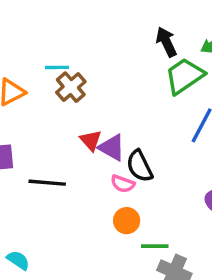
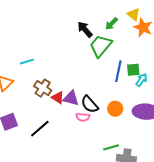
brown cross: (71, 87) -> (43, 88), moved
black line: (47, 183) -> (40, 129), turned -30
orange circle: (127, 221) -> (115, 109), moved

